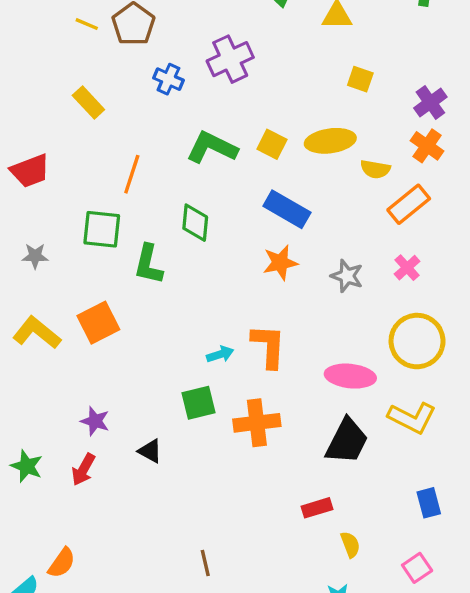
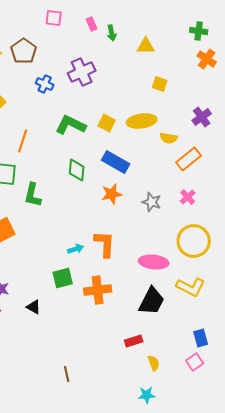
purple cross: (430, 102) -> (202, 117), moved
orange cross: (427, 146) -> (207, 59), moved
green diamond: (195, 223) -> (77, 170), moved
pink square: (417, 568) -> (195, 362), moved

